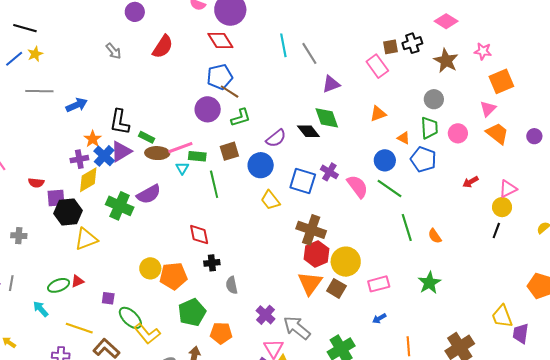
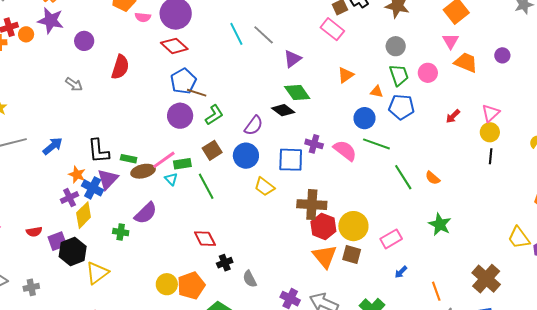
green cross: (120, 206) -> (121, 232), size x0.6

